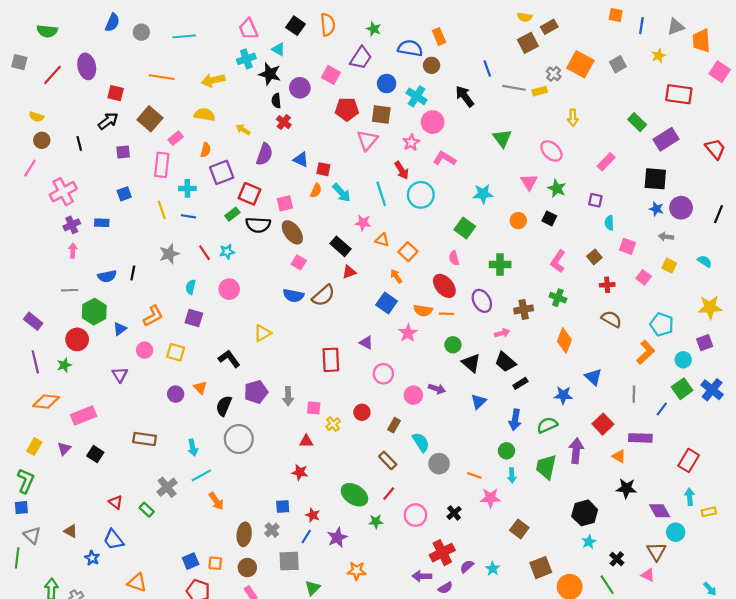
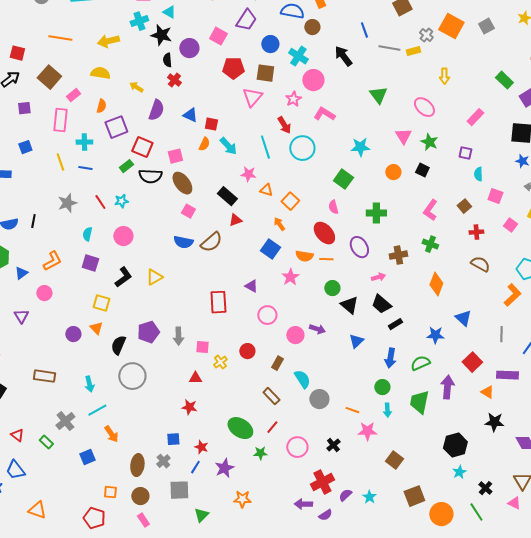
yellow square: (176, 352) -> (101, 303), moved
black L-shape: (229, 359) -> (123, 277), moved, turned 90
blue square: (191, 561) -> (87, 457), moved

